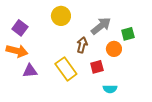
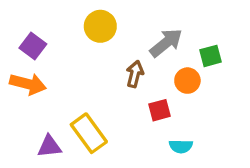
yellow rectangle: (66, 69) -> (89, 133), moved
purple triangle: (30, 71) -> (49, 146), moved

